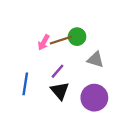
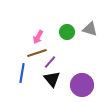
brown line: (61, 40) -> (37, 53), moved
gray triangle: (95, 60) -> (90, 29), moved

